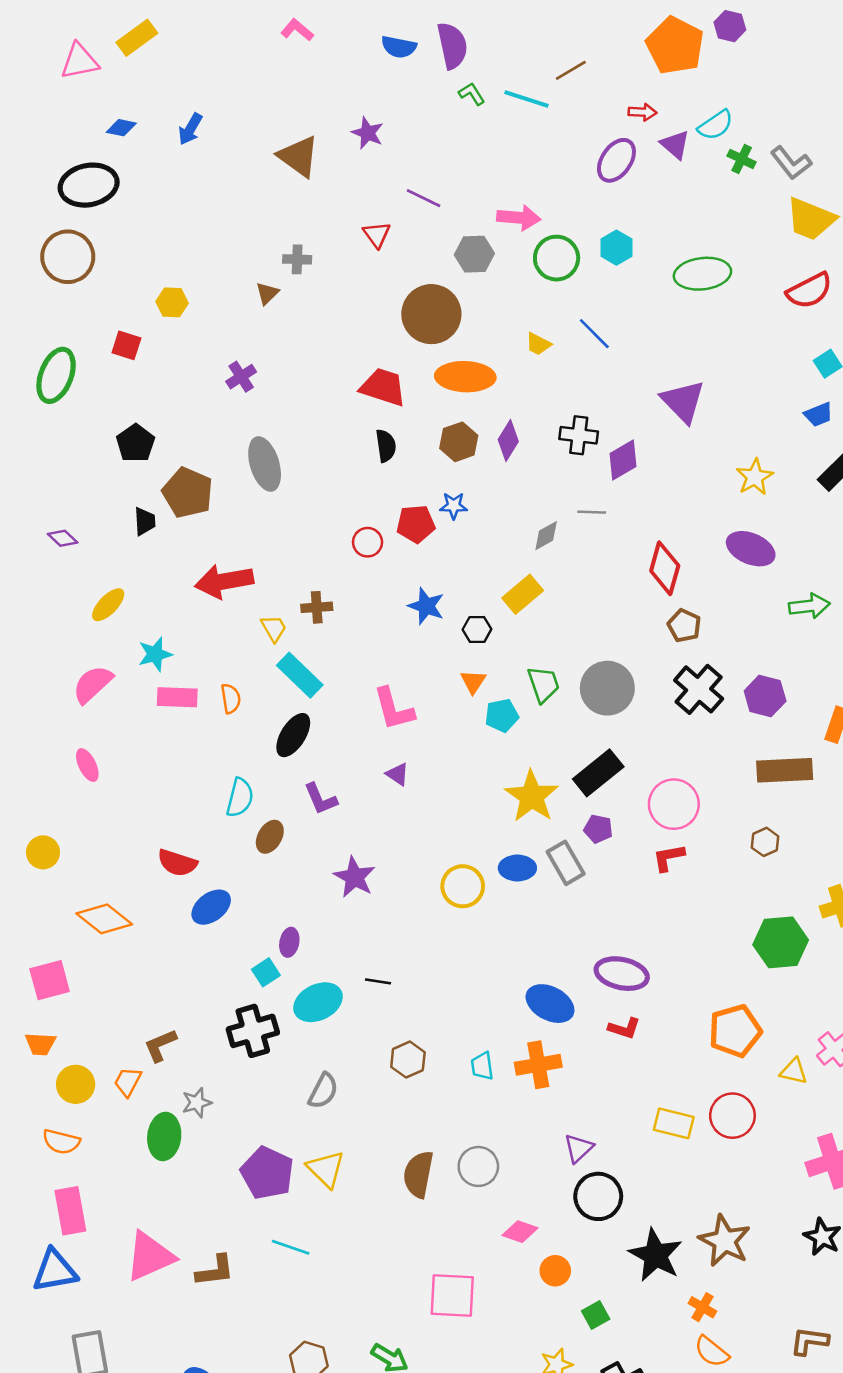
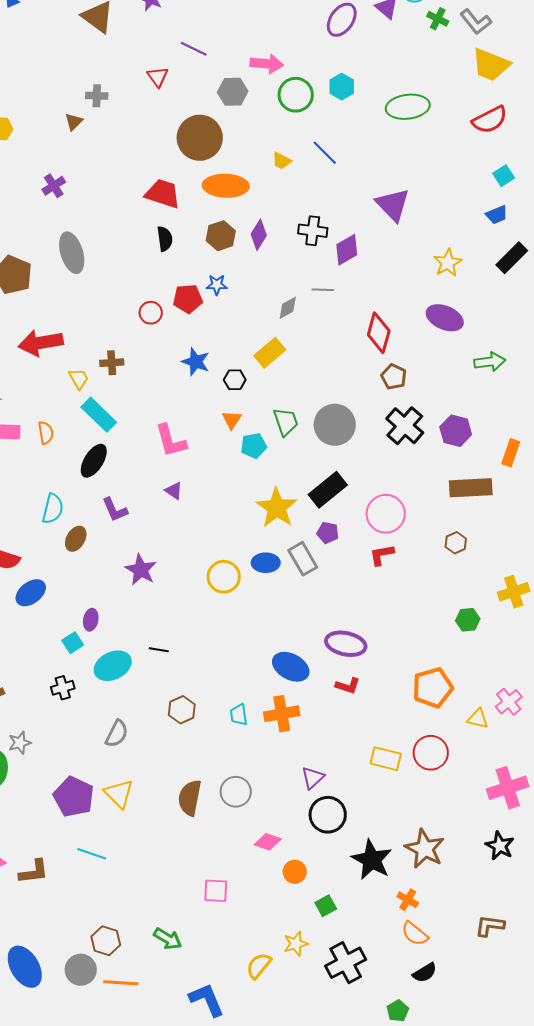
green hexagon: (781, 942) -> (468, 620), size x0.6
black cross: (253, 1031) -> (63, 688), size x0.6
pink square: (452, 1295) -> (216, 891), size x0.7

